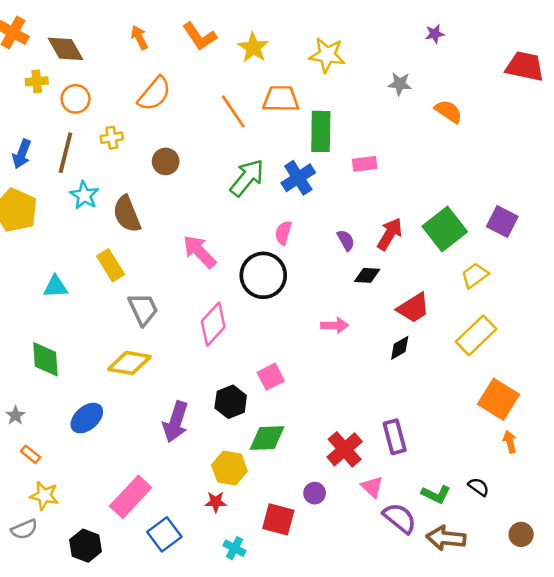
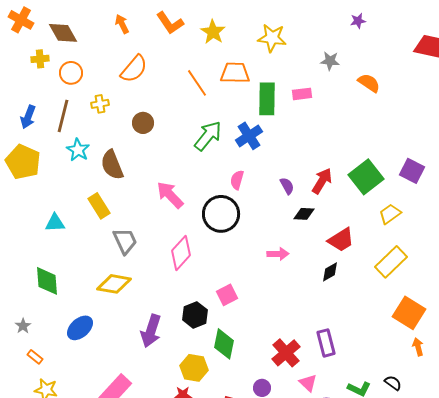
pink rectangle: (365, 164) -> (302, 94), moved
green diamond: (267, 438) -> (224, 344), turned -76

